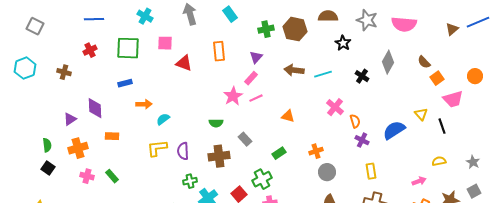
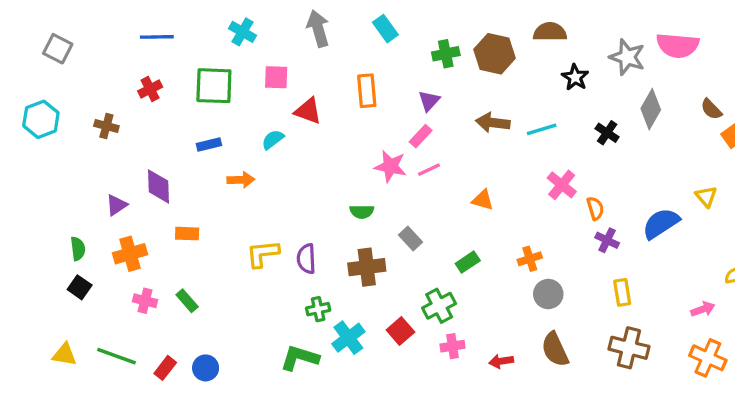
gray star: (367, 20) -> (627, 57), moved
pink star: (233, 96) -> (390, 166), turned -30
cyan semicircle: (163, 119) -> (273, 139), moved

